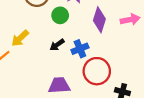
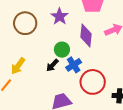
green circle: (60, 15) -> (62, 50), moved

